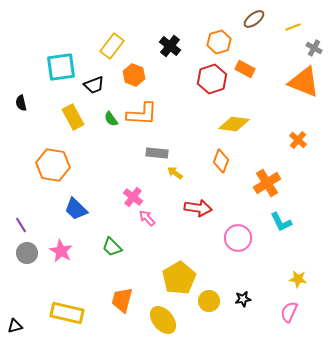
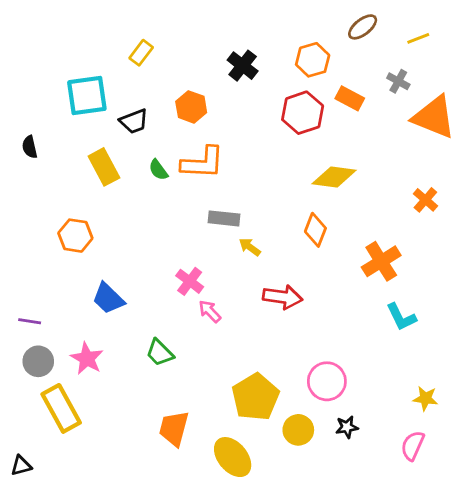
yellow rectangle: (112, 46) -> (141, 53), moved, size x0.7
gray cross: (314, 48) -> (398, 81), moved
orange hexagon: (53, 165) -> (75, 236), size x0.7
purple line: (21, 225) -> (30, 321), turned -49
pink circle: (238, 238) -> (327, 381), moved
yellow rectangle: (67, 313) -> (61, 408), moved, turned 48

